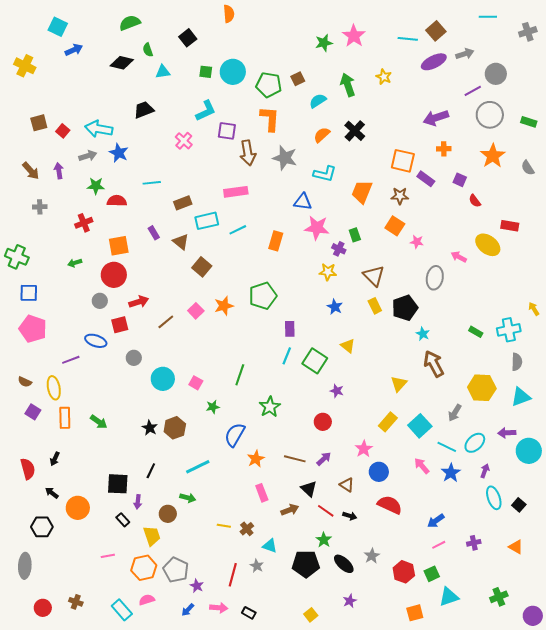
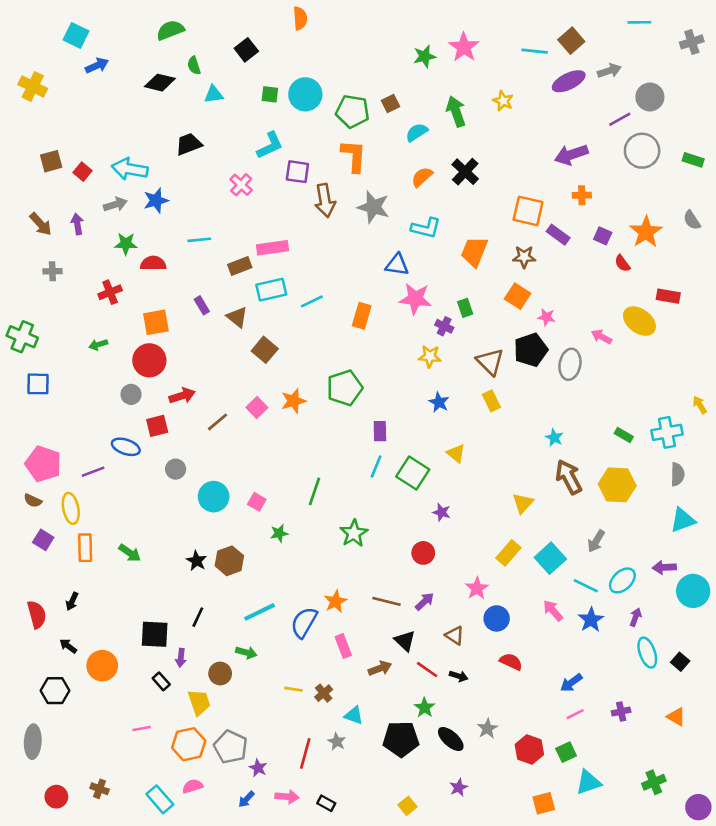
blue star: (119, 153) -> (156, 200), turned 30
orange star: (493, 156) -> (646, 232), moved
pink rectangle: (236, 192) -> (273, 248), moved
black pentagon: (405, 308) -> (531, 350), moved
pink pentagon: (33, 329) -> (43, 464), moved
yellow hexagon: (482, 388) -> (617, 485), moved
blue semicircle: (235, 435) -> (304, 622), moved
red semicircle: (390, 505) -> (511, 662), size x0.7

